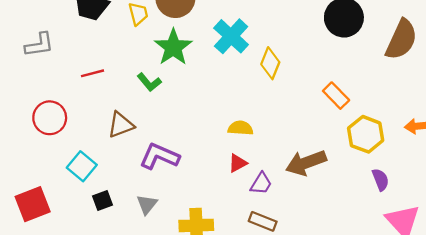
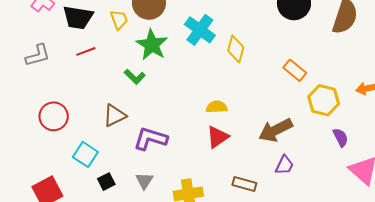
red line: (93, 73) -> (86, 51), moved
red triangle: (238, 163) -> (218, 137), size x1.4
purple trapezoid: (261, 183) -> (284, 165), moved

